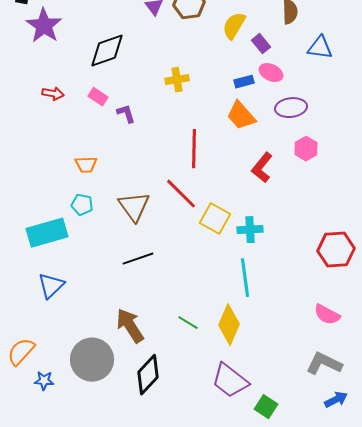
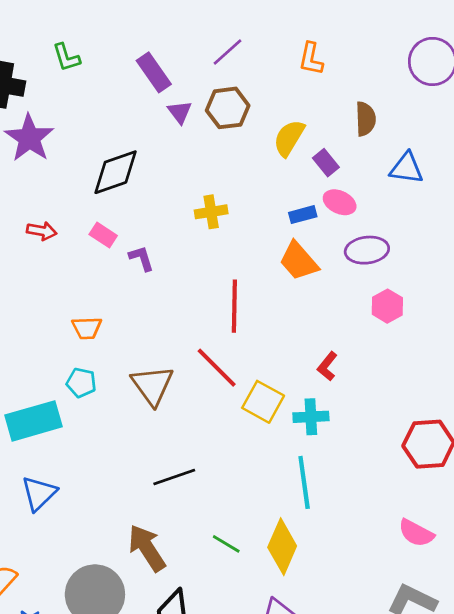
red L-shape: (262, 168) -> (327, 366), moved, size x0.7
black line: (138, 259) -> (174, 477), moved

